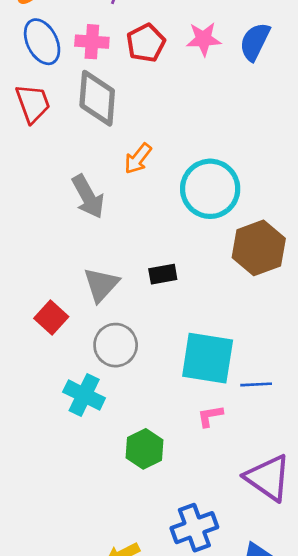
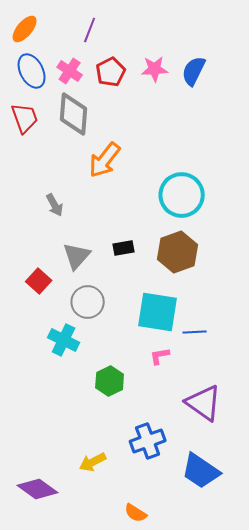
pink cross: (92, 42) -> (70, 71), turned 30
orange arrow: (138, 159) -> (105, 160), size x1.5
cyan circle: (210, 189) -> (182, 195), moved
gray arrow: (88, 197) -> (55, 205), moved, size x0.7
brown hexagon: (259, 248) -> (178, 252), moved

